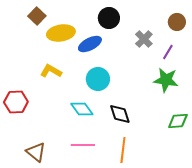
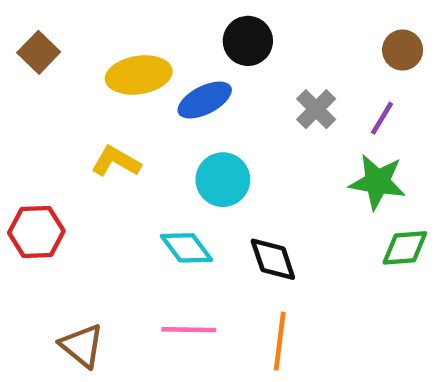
brown square: (37, 16) -> (39, 52), moved
gray cross: (144, 39) -> (316, 109), moved
green diamond: (178, 121) -> (405, 248), moved

